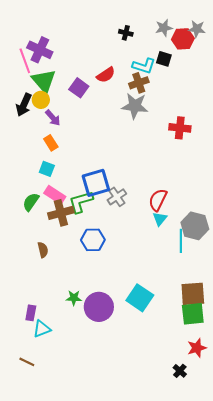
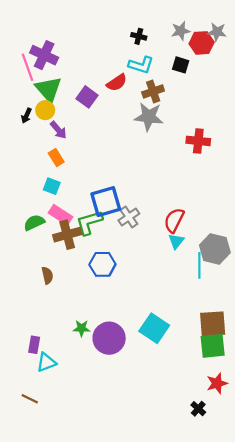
cyan L-shape: (144, 66) -> (141, 65), moved
black arrow: (24, 105) -> (26, 116), size x0.6
green semicircle: (31, 202) -> (34, 222), turned 30

